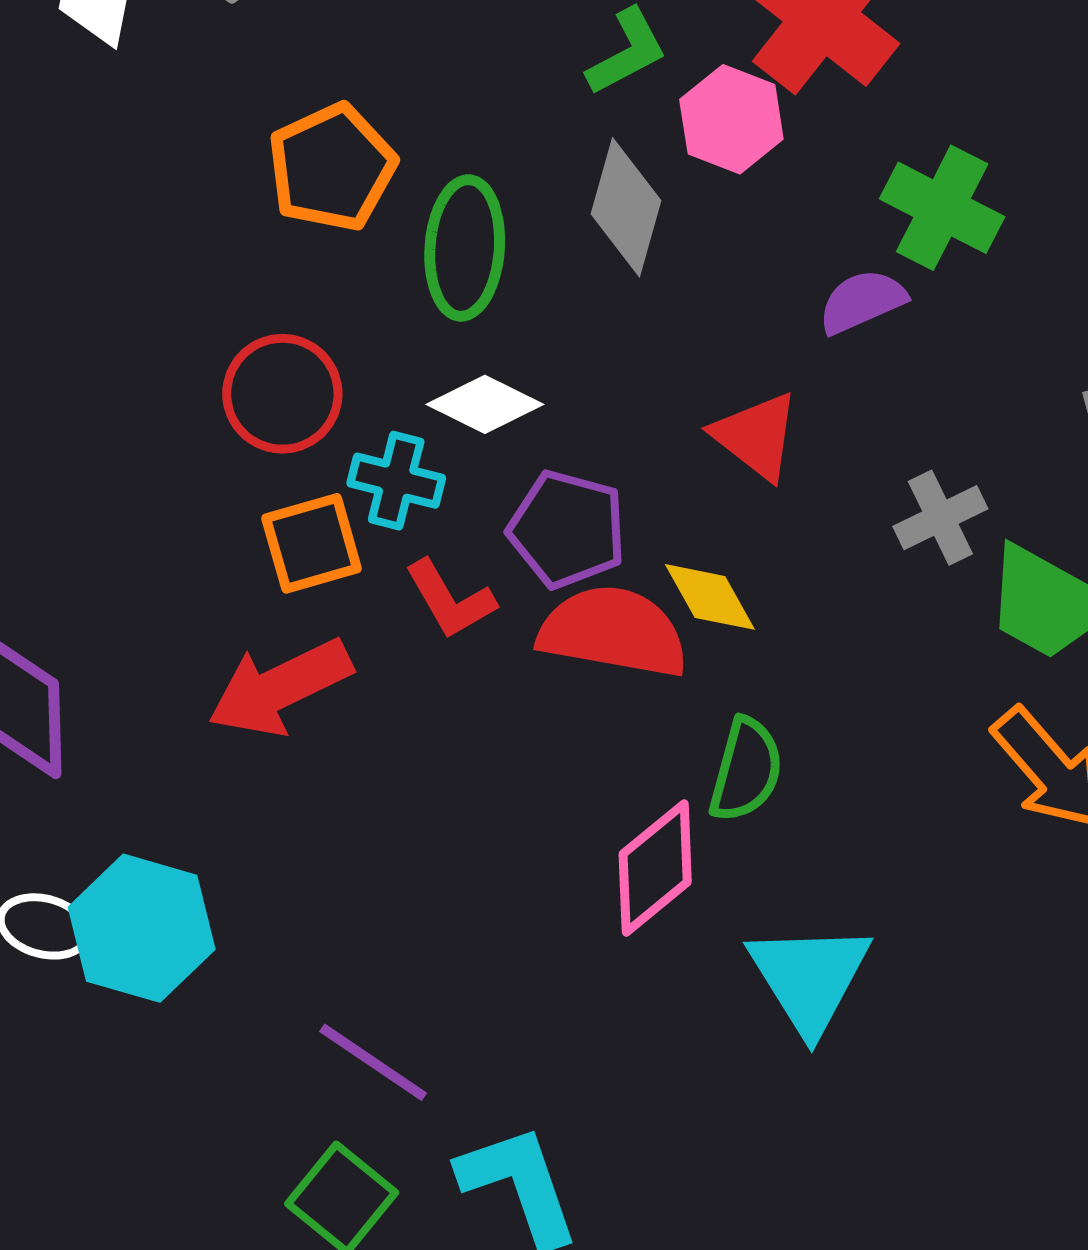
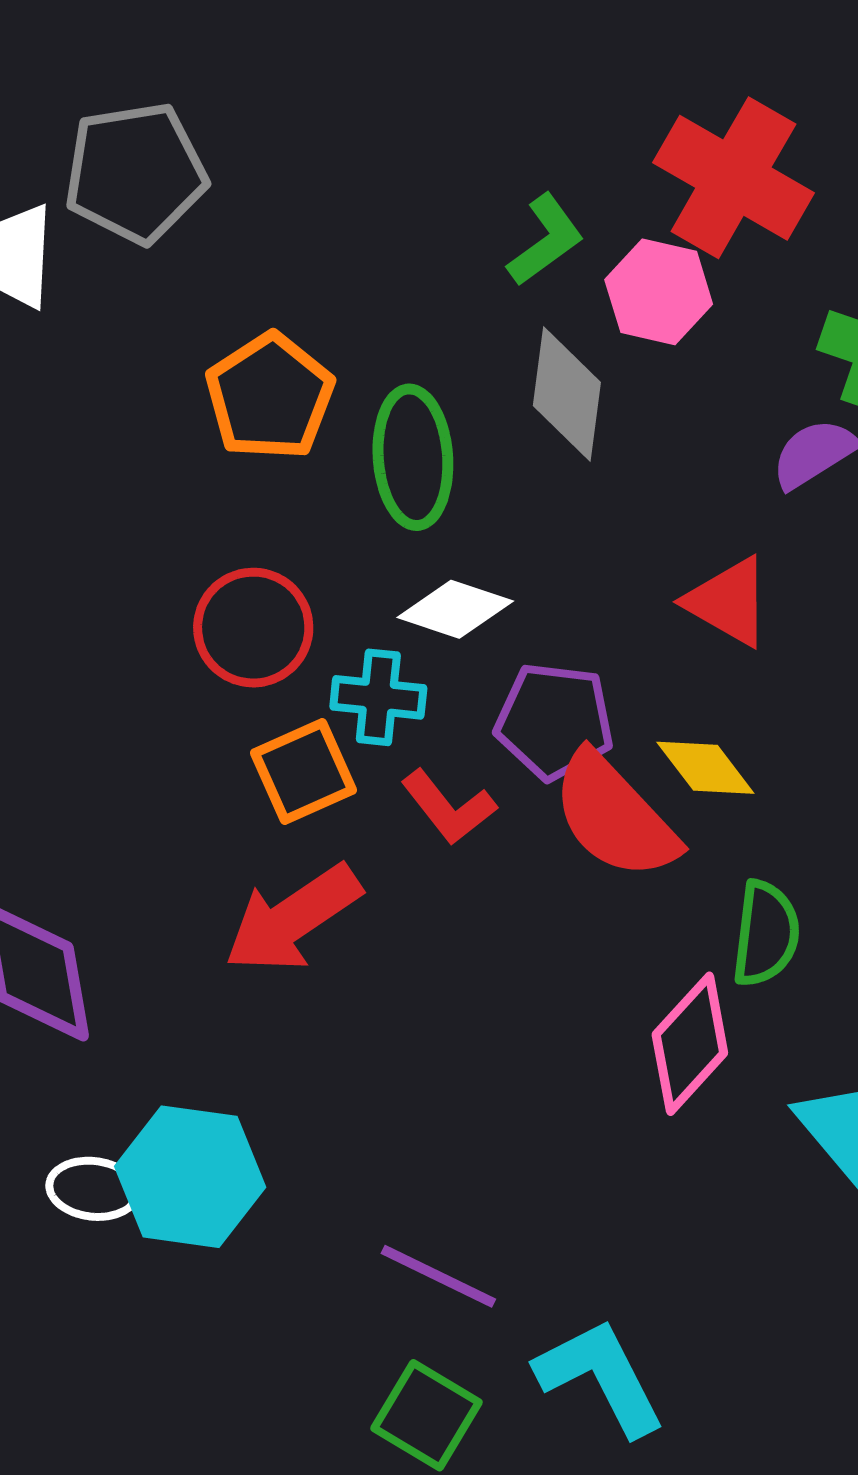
red semicircle: (613, 632) -> (615, 816), turned -135

